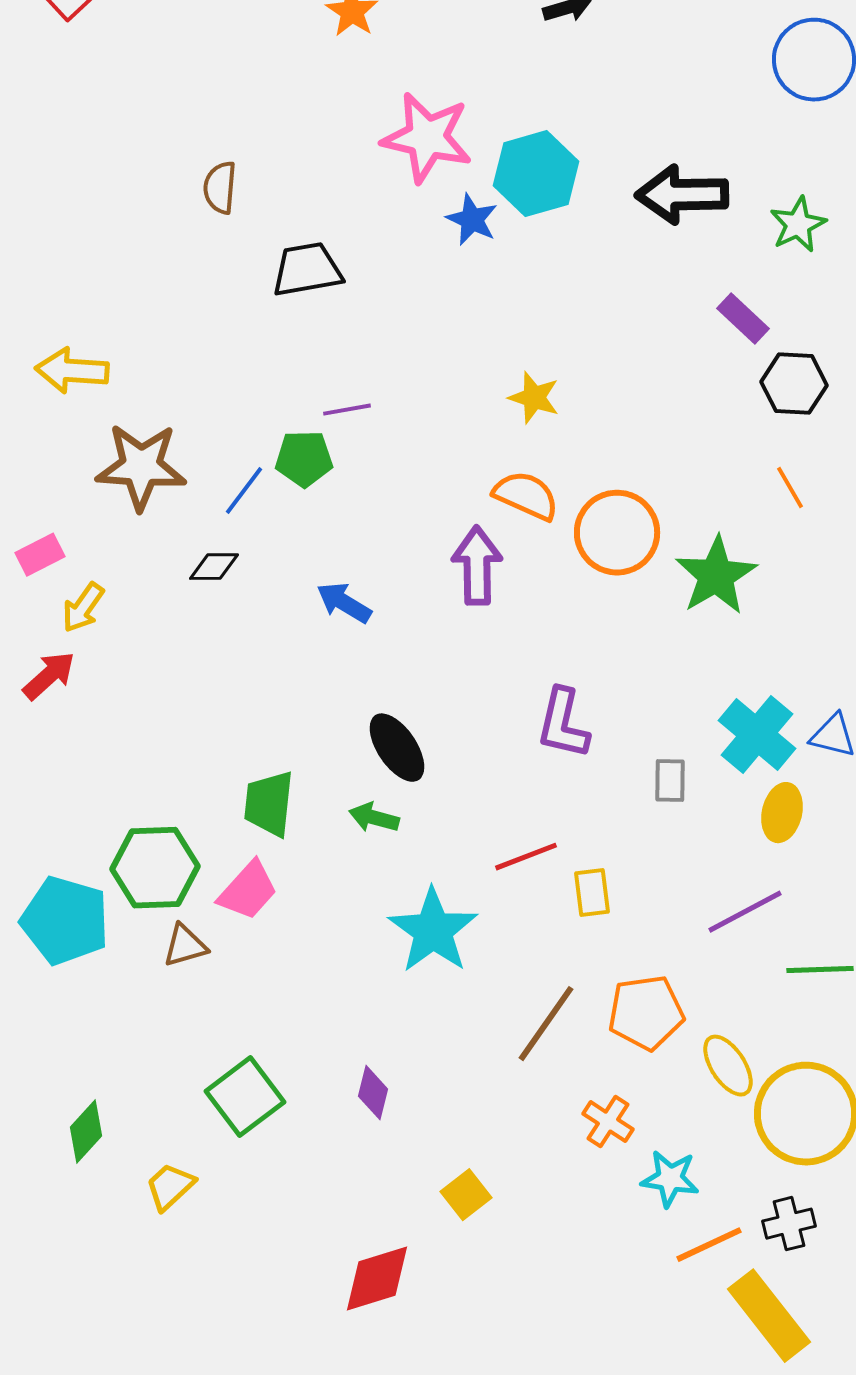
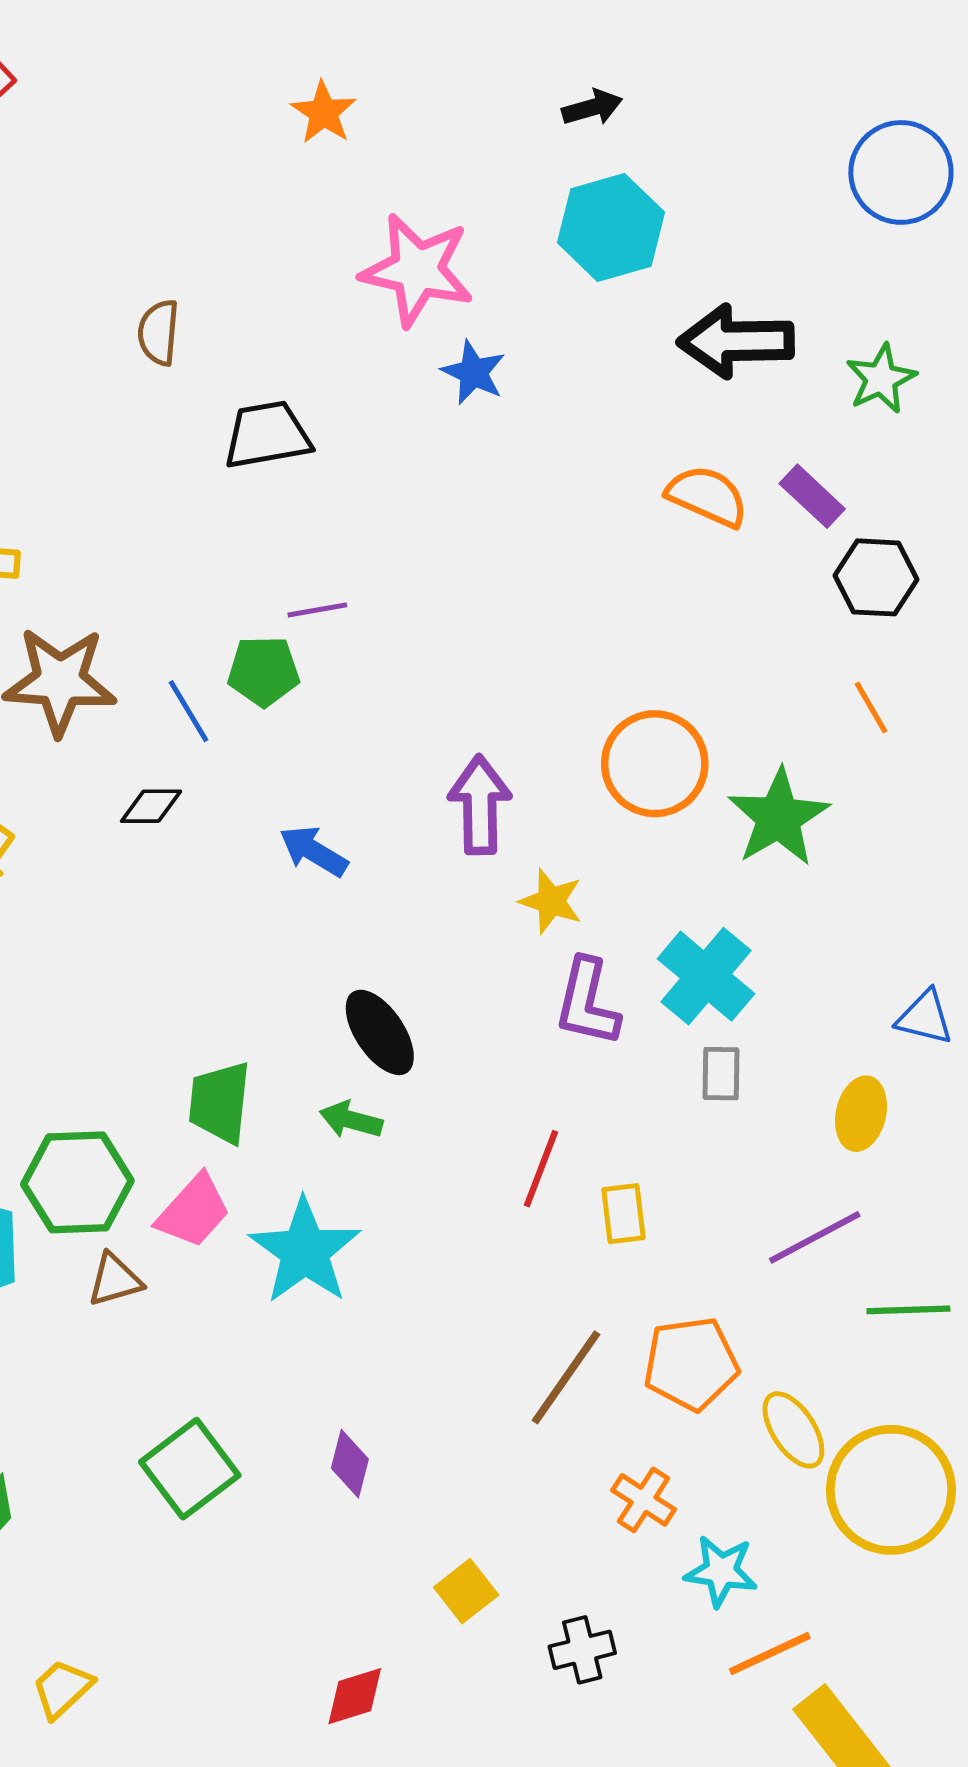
cyan hexagon: (536, 174) -> (611, 227), moved
yellow star: (534, 398) -> (551, 901), moved
blue line: (244, 491) -> (189, 711), turned -68
orange semicircle: (526, 496) -> (707, 496), moved
cyan cross: (757, 735) -> (706, 976), moved
red line: (526, 857) -> (541, 1169), turned -48
cyan star: (433, 931) -> (305, 1251), moved
yellow trapezoid: (170, 1187) -> (62, 1689), moved
black cross: (789, 1224) -> (582, 1650), moved
red diamond: (377, 1279) -> (355, 1696), size x0.7

